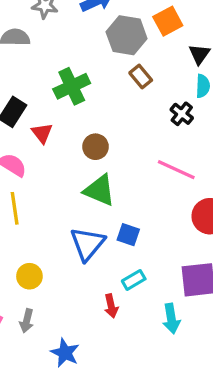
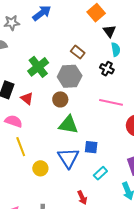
orange square: (168, 21) -> (96, 13), moved
gray hexagon: (127, 35) -> (70, 76), moved
yellow circle: (29, 276) -> (40, 168), moved
red arrow: (111, 306) -> (82, 198), moved

